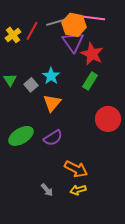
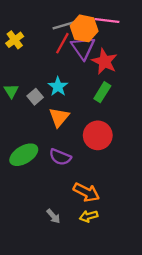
red line: (32, 31) -> (62, 43), moved
red circle: (108, 119) -> (98, 135), moved
purple semicircle: (53, 138) -> (60, 157), turned 54

